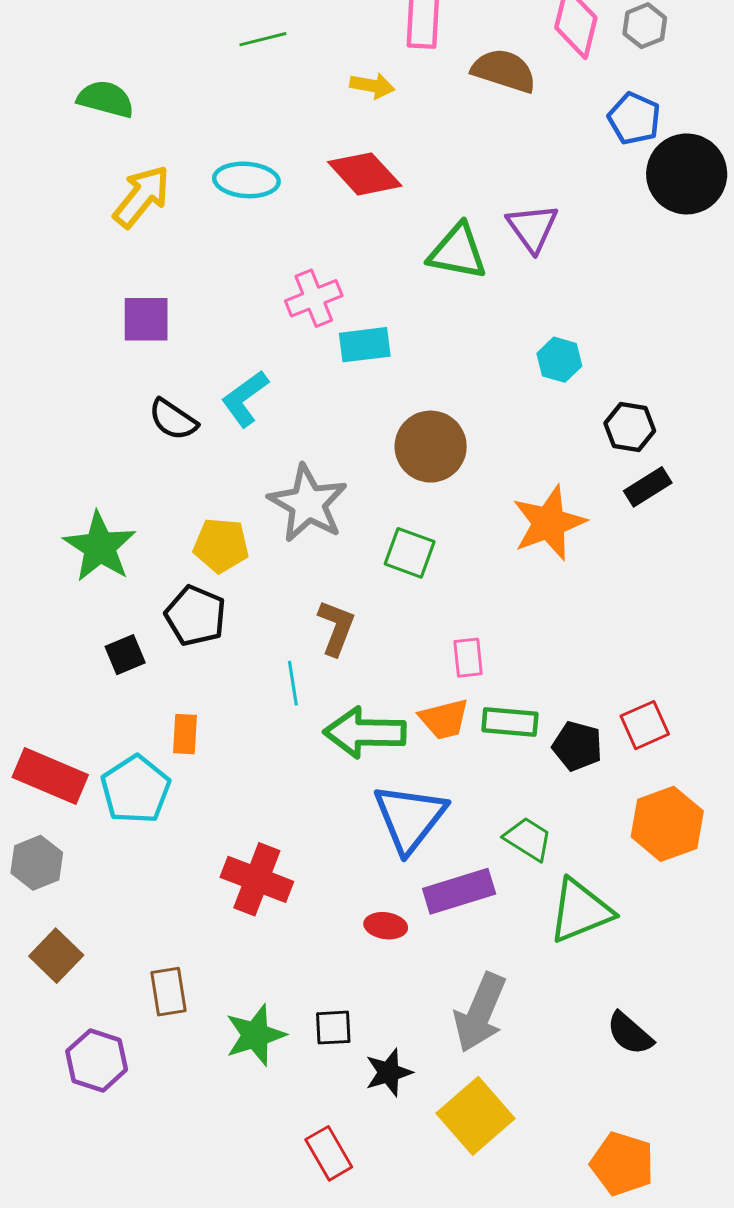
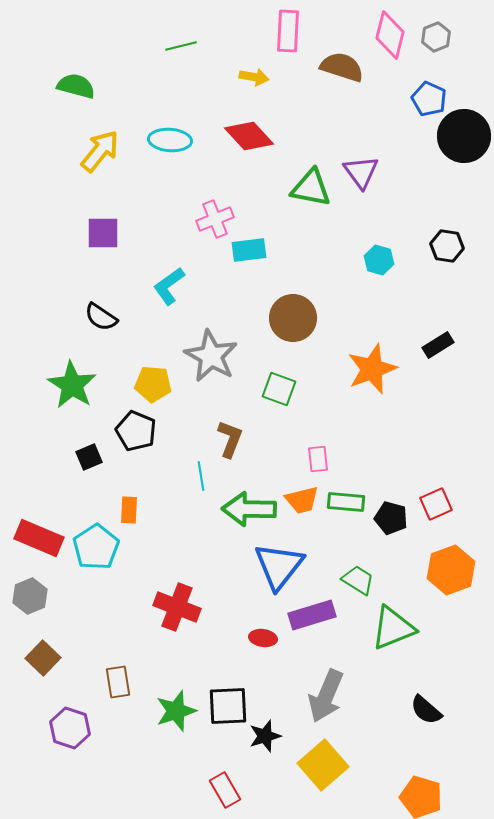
black semicircle: (173, 420) -> (101, 317), moved
black hexagon: (630, 427) -> (447, 246), moved
black square: (333, 1028) -> (228, 706), size x1.6

